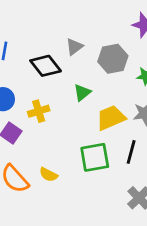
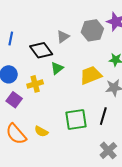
gray hexagon: (113, 59) -> (92, 30), moved
green triangle: (82, 93) -> (57, 68), moved
yellow trapezoid: (111, 118) -> (91, 75), moved

